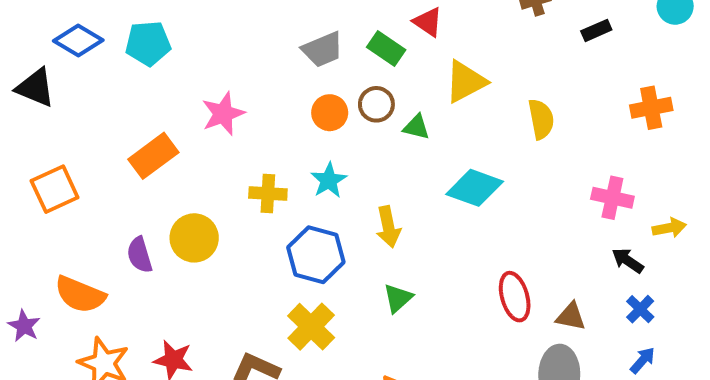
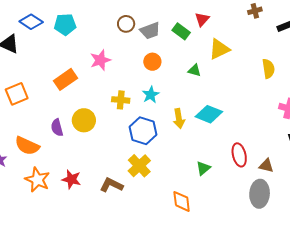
red triangle: (428, 22) -> (202, 19), turned 35
brown circle: (376, 104) -> (126, 24), moved
yellow semicircle: (541, 119) -> (268, 69), moved
cyan diamond: (475, 188) -> (209, 114), moved
green triangle: (398, 298) -> (203, 168), moved

